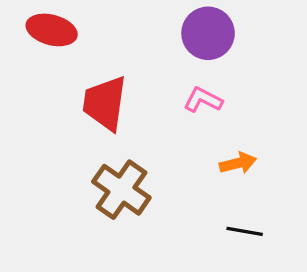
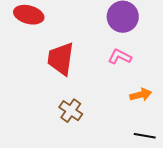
brown cross: (121, 190) -> (71, 111), size x0.7

